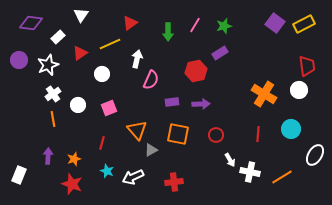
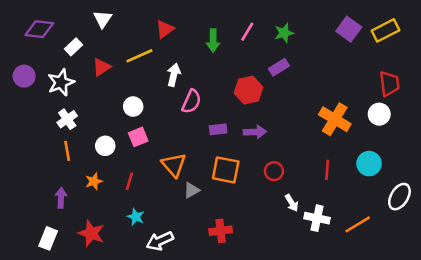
white circle: (102, 74) -> (133, 107), moved
white circle: (78, 105) -> (105, 146), moved
orange star: (74, 159) -> (94, 181), moved
white rectangle: (19, 175) -> (48, 238), moved
white arrow: (133, 177) -> (160, 241), moved

